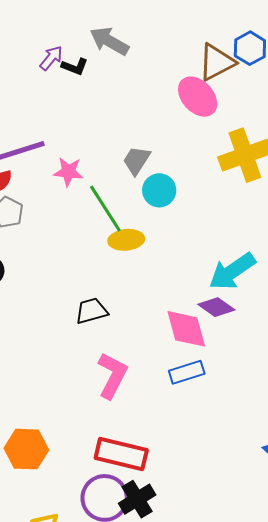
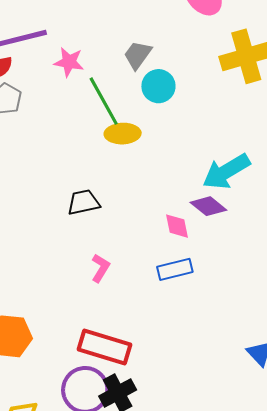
pink diamond: (186, 329) -> (177, 226), size x0.6
pink L-shape: (112, 375) -> (100, 268), size x0.6

